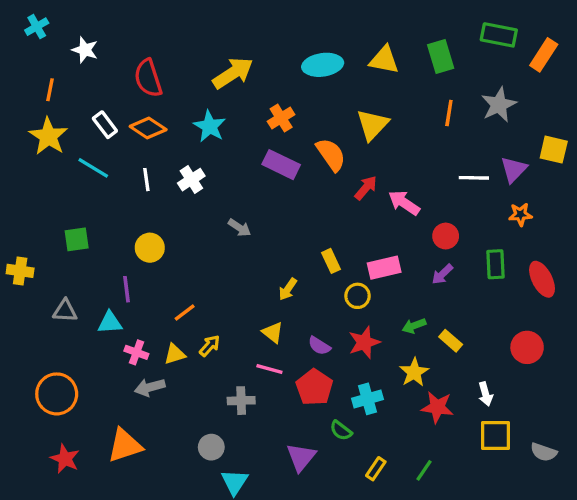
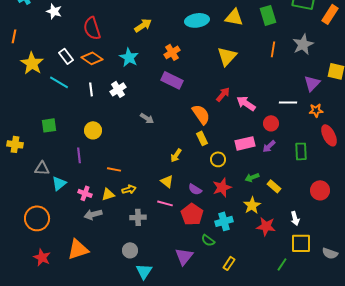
yellow arrow: (233, 73) -> (143, 25), size x0.7
orange line: (50, 90) -> (14, 36), moved
orange semicircle: (331, 155) -> (201, 114), moved
white line: (474, 178) -> (288, 102), moved
green rectangle: (495, 264) -> (301, 151), moved
pink rectangle: (384, 268) -> (245, 143), moved
red ellipse: (542, 279) -> (329, 135), moved
orange line: (185, 312) -> (114, 169), turned 48
cyan triangle: (110, 322) -> (59, 183), moved, turned -35
yellow arrow: (210, 346) -> (129, 189), turned 32
gray cross: (241, 401) -> (138, 217), moved
green line: (424, 470) -> (282, 264), moved

